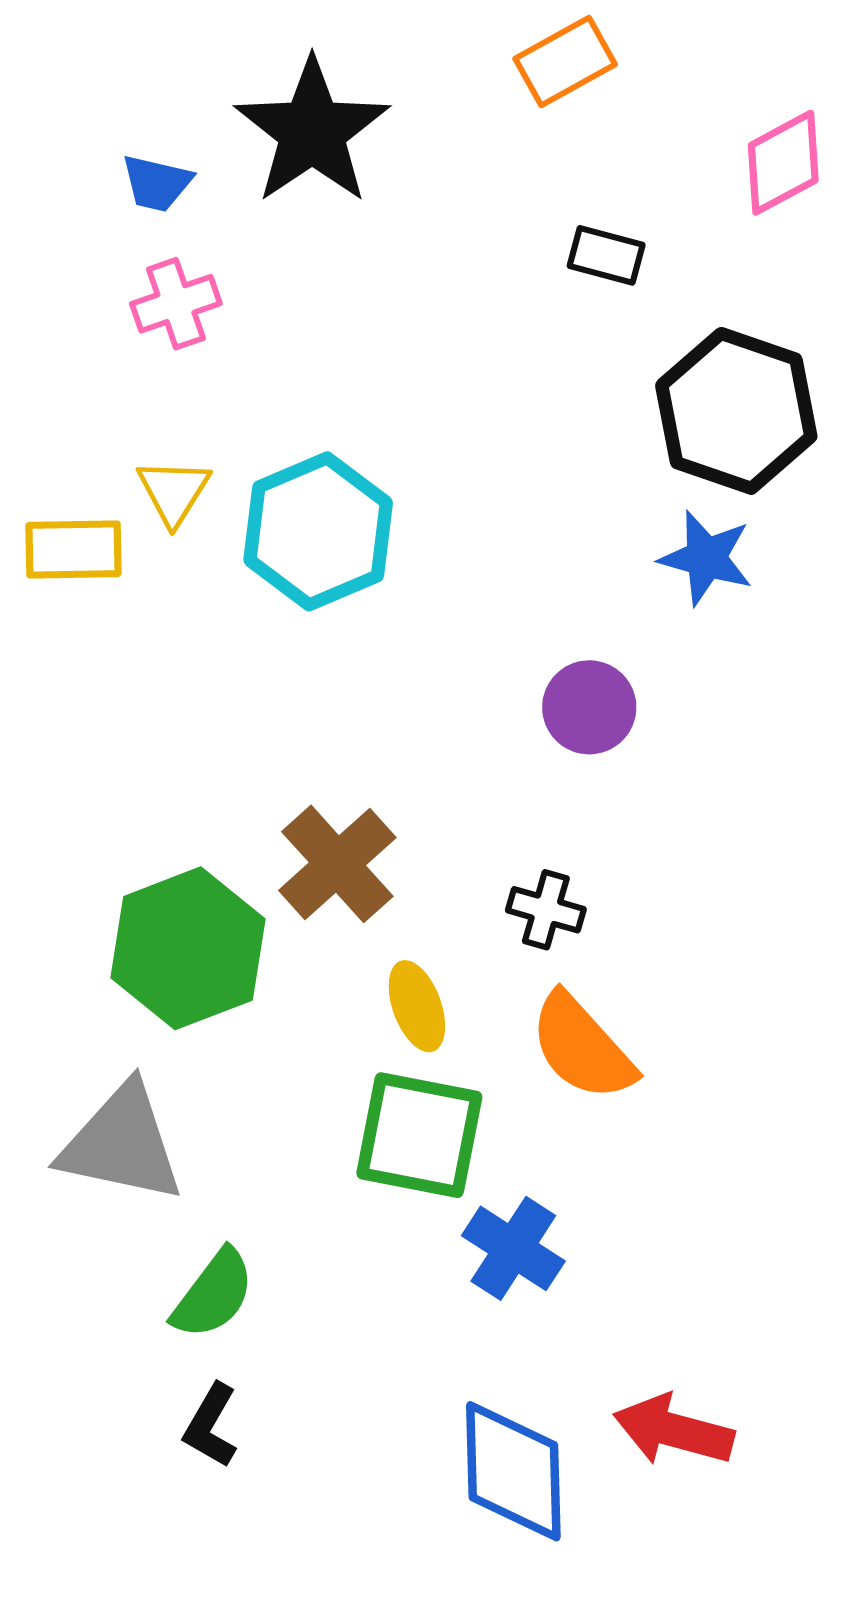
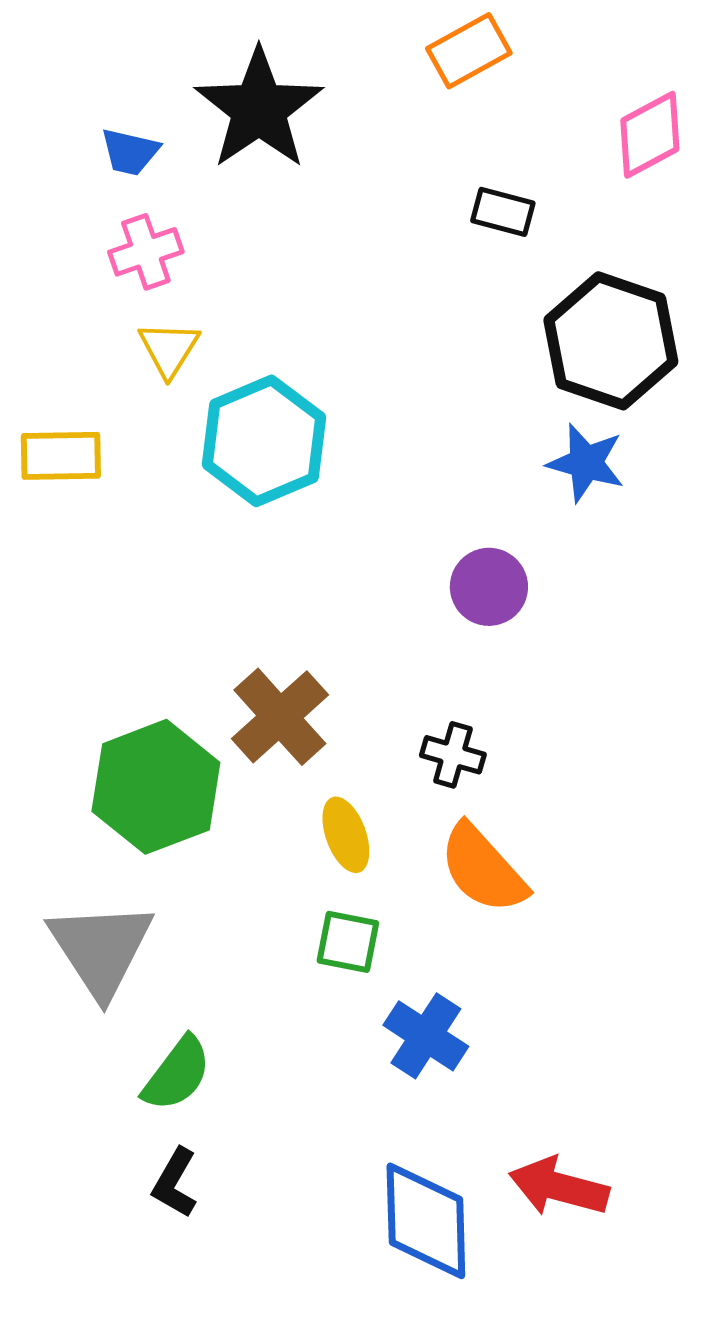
yellow triangle: (174, 492) -> (169, 349), moved
green square: (419, 1135) -> (348, 942), size x0.6
gray triangle: (122, 1144) -> (101, 949), turned 45

